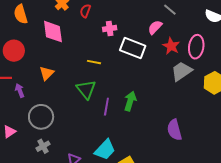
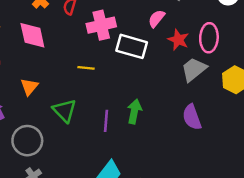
pink cross: (110, 29) -> (101, 25), size x1.6
green triangle: (86, 89) -> (64, 110), moved
purple semicircle: (174, 130) -> (192, 117), moved

